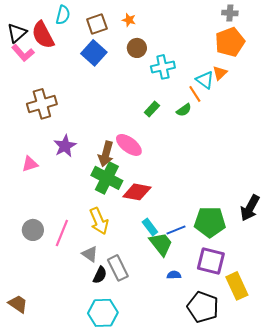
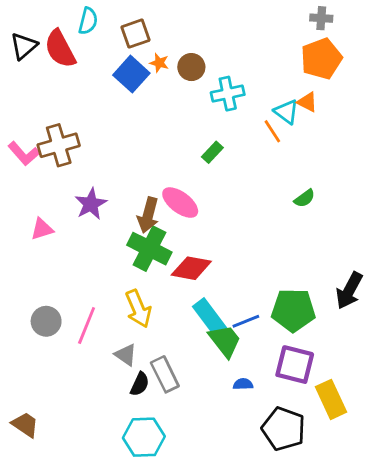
orange star: (129, 20) -> (159, 63), moved
pink L-shape: (23, 53) -> (24, 154), moved
orange triangle: (220, 73) -> (307, 102), turned -49
green semicircle: (184, 110) -> (305, 198), moved
cyan rectangle: (150, 227) -> (210, 317), size x1.5

